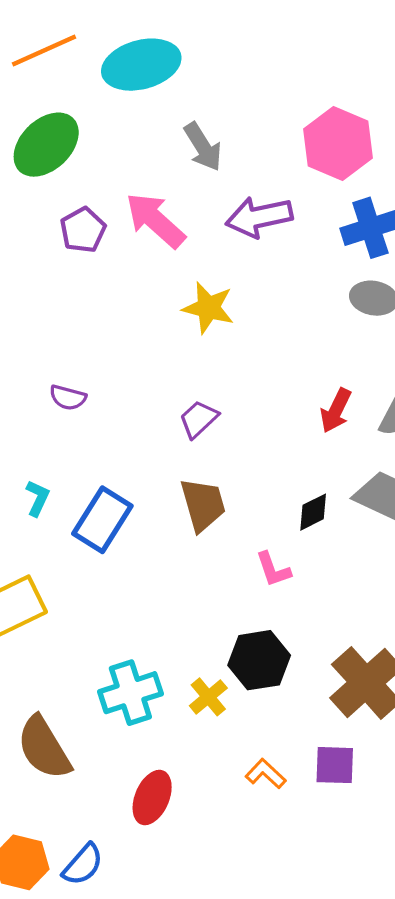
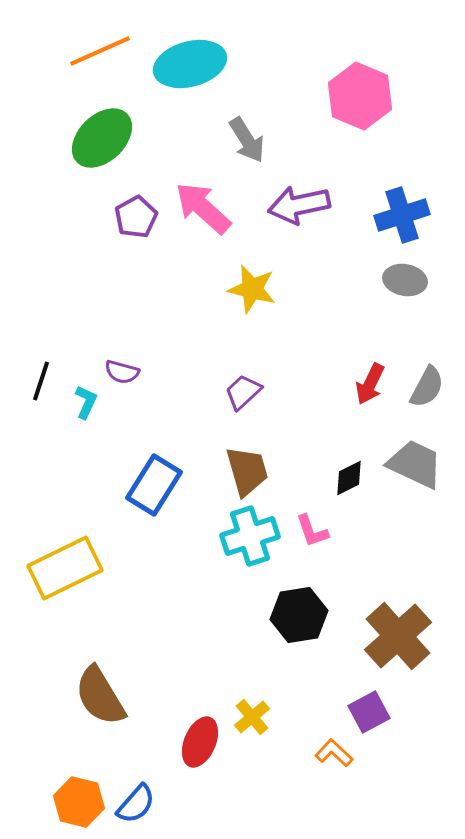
pink hexagon: (338, 143) -> (360, 96), moved
cyan L-shape: (38, 498) -> (86, 402), moved
cyan cross: (130, 693) -> (250, 536), moved
yellow cross: (208, 697) -> (252, 717), moved
purple square: (335, 765) -> (369, 712), turned -30
orange L-shape: (266, 774) -> (334, 753), moved

